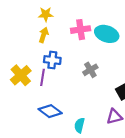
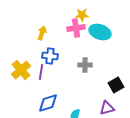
yellow star: (46, 14) -> (82, 15), moved
gray cross: (90, 70) -> (85, 65), turned 32
blue diamond: (50, 111) -> (48, 103), turned -55

